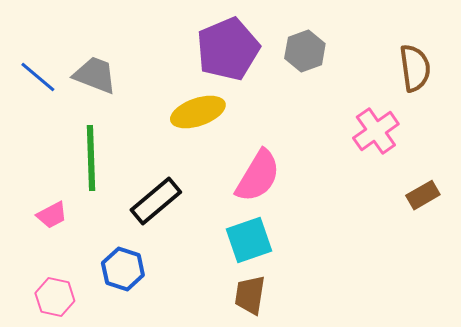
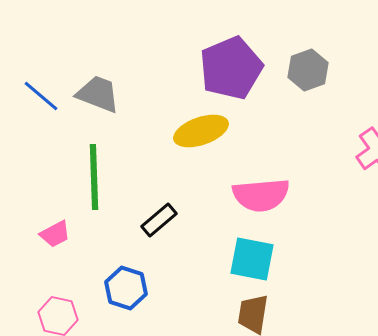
pink semicircle: (258, 176) -> (261, 195), turned 54
black rectangle: (156, 201) -> (159, 220), size x0.7
cyan square: (249, 240) -> (252, 259), turned 30

